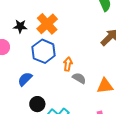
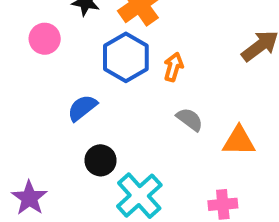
orange arrow: (68, 64) -> (173, 67), moved

